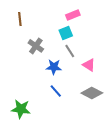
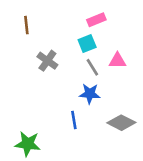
pink triangle: (89, 65) -> (117, 61), moved, turned -32
blue star: (54, 67) -> (90, 94), moved
blue line: (56, 91) -> (74, 120), turned 32

